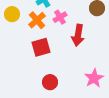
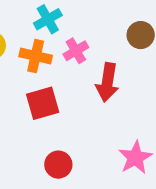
orange cross: (37, 20) -> (36, 56), turned -36

